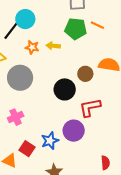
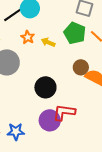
brown circle: (85, 74) -> (81, 67), moved
purple circle: (74, 131) -> (50, 120), moved

